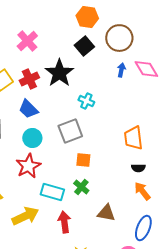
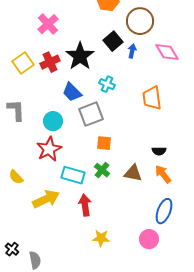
black square: (84, 46) -> (113, 41), moved
blue arrow: (121, 70) -> (132, 51), moved
blue trapezoid: (28, 109) -> (72, 92), moved
orange trapezoid: (133, 138) -> (152, 98), moved
brown triangle: (106, 213) -> (133, 173), moved

